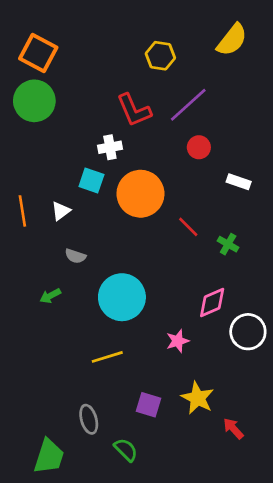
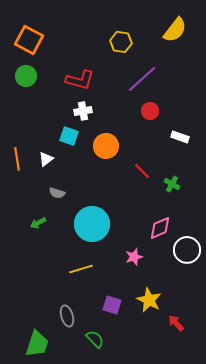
green circle: (34, 101) -> (26, 76), size x0.7
red L-shape: (134, 110) -> (80, 80), moved, turned -52
orange circle: (140, 194) -> (106, 146), size x0.7

